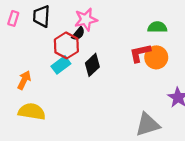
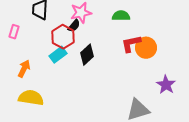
pink rectangle: (13, 18) -> (14, 32), moved
green semicircle: (157, 27) -> (121, 16), moved

